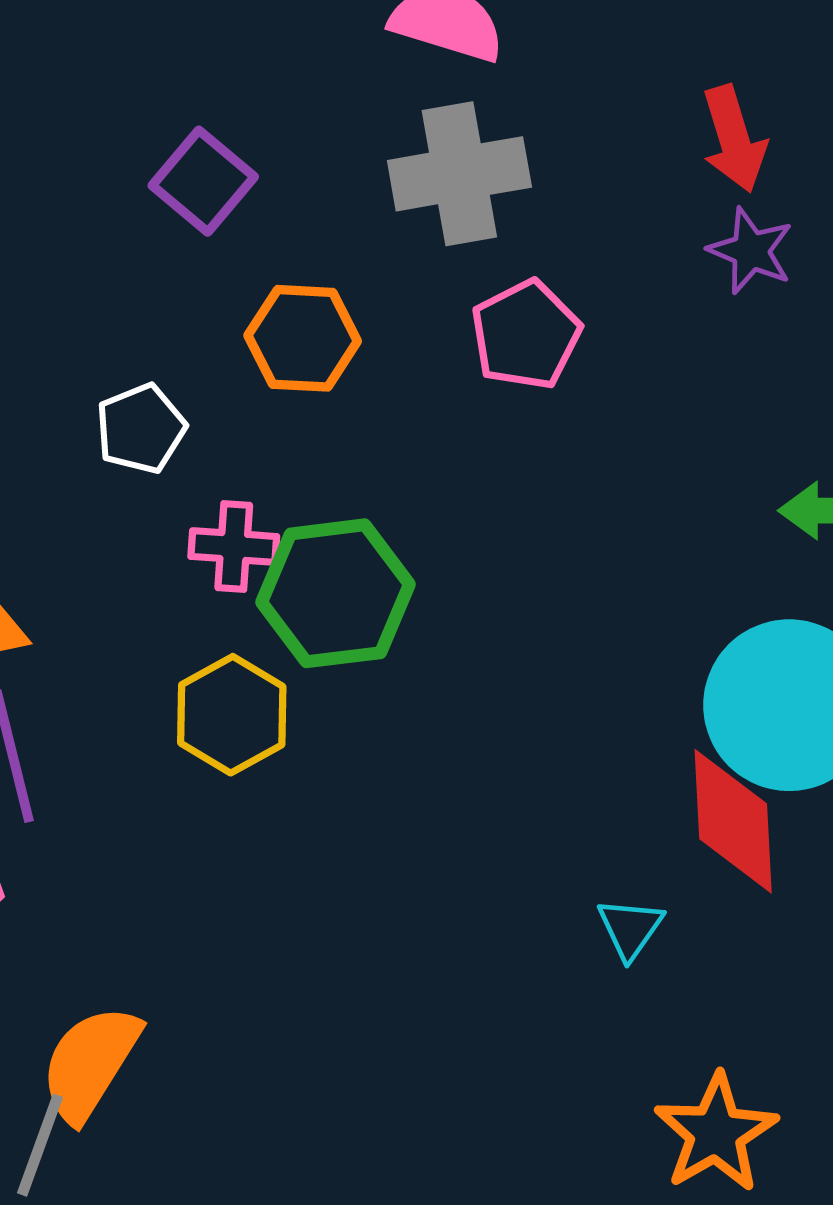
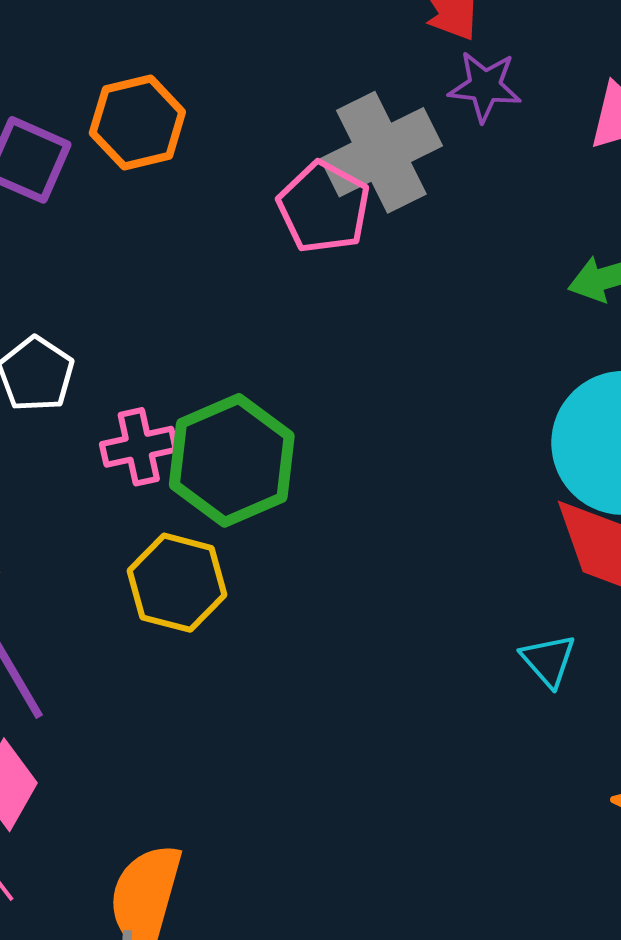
gray cross: (459, 174) -> (381, 152), moved
orange hexagon: (303, 338) -> (137, 123), moved

